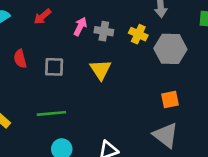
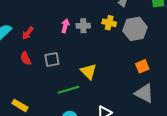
red arrow: (42, 17) -> (28, 33), moved
yellow triangle: (101, 70) -> (89, 71), moved
green line: (51, 113) -> (68, 90), moved

